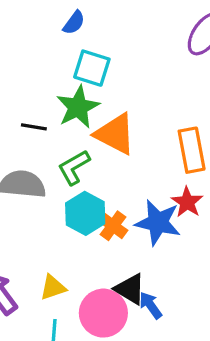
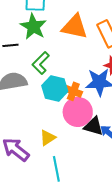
orange triangle: (115, 134) -> (75, 27), moved
pink circle: (103, 313) -> (78, 112), moved

